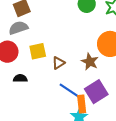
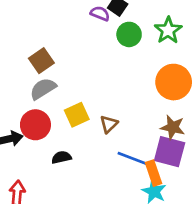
brown star: (90, 62) -> (173, 127), moved
purple square: (96, 92) -> (170, 152), turned -30

